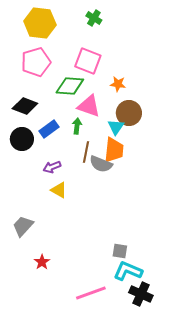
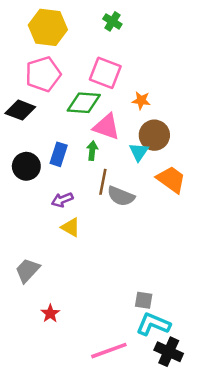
black diamond: (25, 106) -> (20, 110), moved
blue rectangle: (49, 129) -> (59, 154), turned -36
orange trapezoid: (114, 150) -> (171, 179), moved, turned -60

